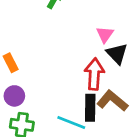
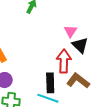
black rectangle: (90, 108) -> (50, 83), moved

